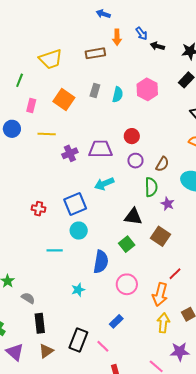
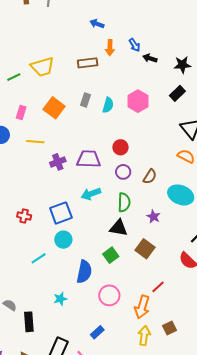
green line: (20, 80) -> (14, 77), moved, turned 40
green semicircle: (151, 187) -> (124, 202), moved
cyan line: (55, 250) -> (39, 258), turned -35
black rectangle: (40, 323) -> (29, 322), moved

